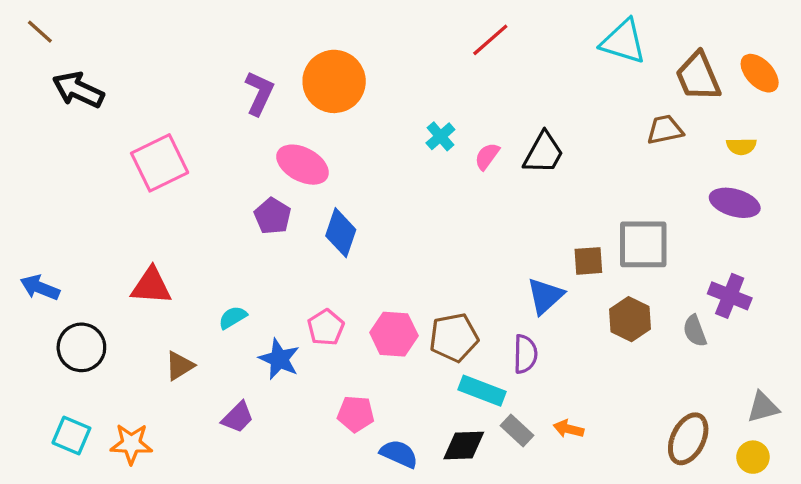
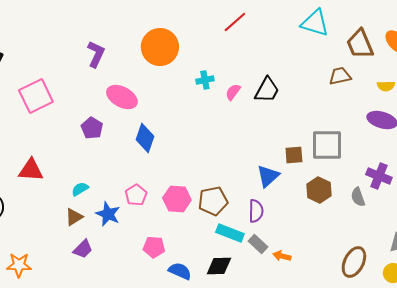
orange circle: (334, 81) -> (160, 47), moved
cyan cross: (440, 136) -> (205, 80), turned 30
purple pentagon: (273, 216) -> (92, 128), moved
brown triangle: (180, 366) -> (74, 217), moved
gray rectangle: (517, 431) -> (258, 244), moved

